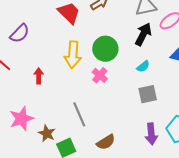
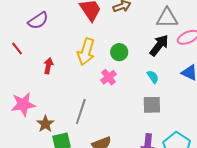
green circle: (105, 49) -> (119, 52), size x0.7
cyan semicircle: (143, 66) -> (153, 77), turned -96
gray line: (79, 114) -> (81, 111), turned 30

